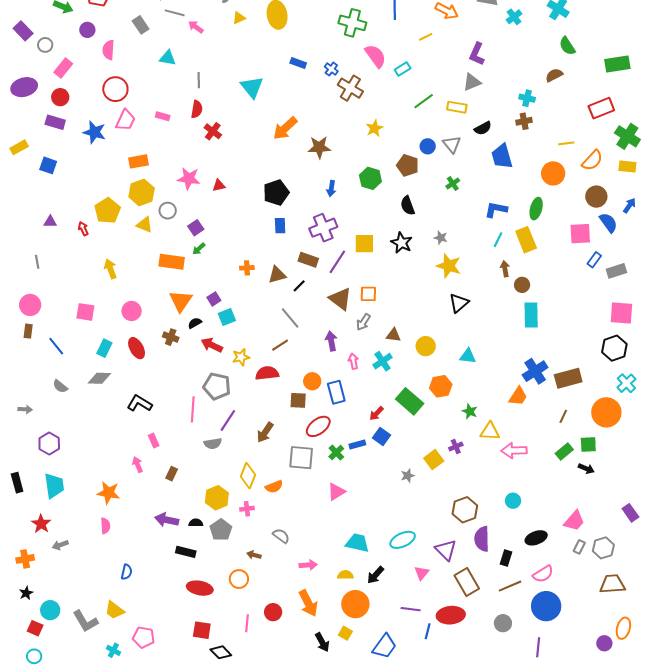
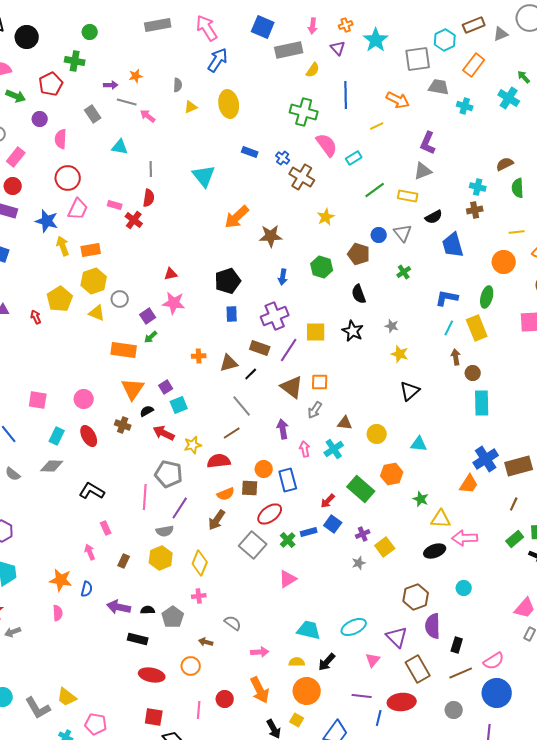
cyan cross: (514, 17) -> (465, 106), turned -35
green semicircle: (567, 46) -> (518, 188), moved, turned 30
red cross: (213, 131) -> (134, 220), moved
pink star: (189, 178) -> (174, 303), moved
yellow star: (449, 266) -> (400, 354), size x0.7
yellow arrow: (110, 269) -> (63, 246), moved
purple cross: (456, 447) -> (363, 534), moved
gray square: (301, 458) -> (253, 545), turned 36
orange semicircle: (274, 487) -> (226, 494), moved
yellow hexagon: (217, 498) -> (161, 558), moved
black ellipse: (536, 538) -> (435, 551), moved
blue semicircle: (126, 572) -> (87, 589), moved

